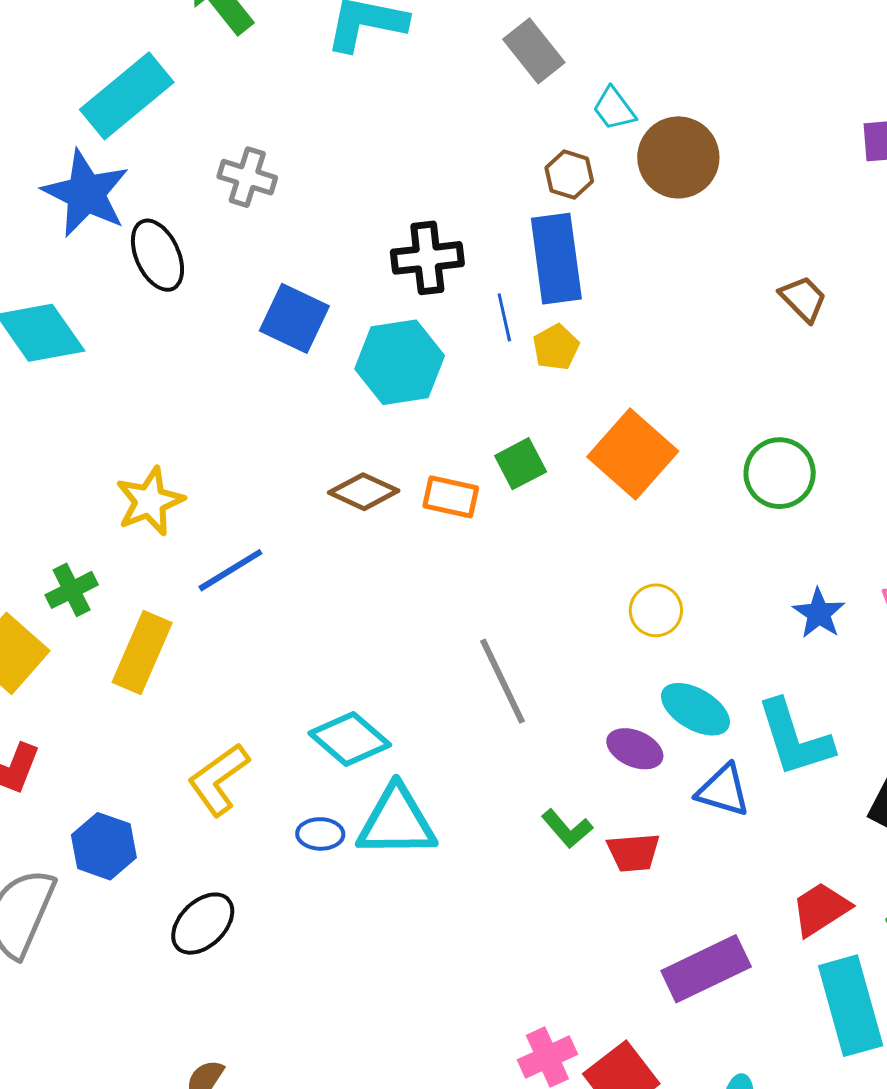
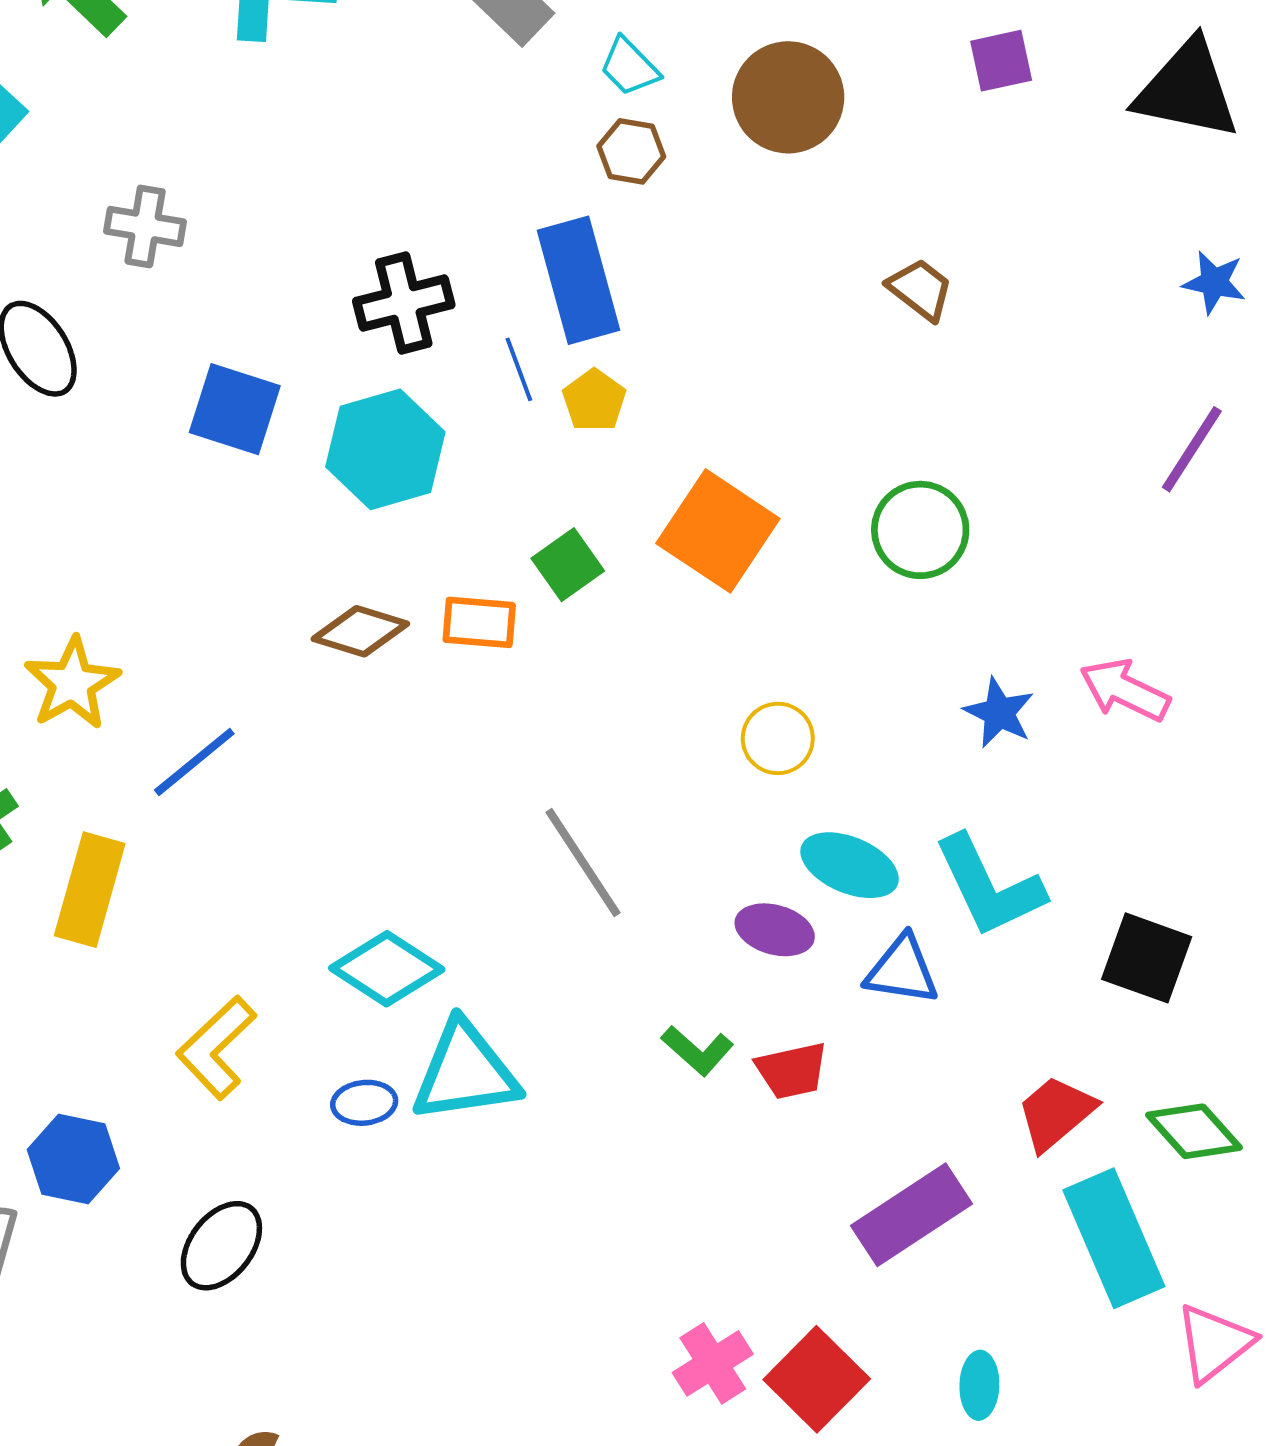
brown circle: (678, 157) -> (788, 97), moved
brown hexagon: (569, 175) -> (631, 151), moved

